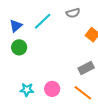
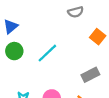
cyan line: (43, 21) -> (47, 53), moved

